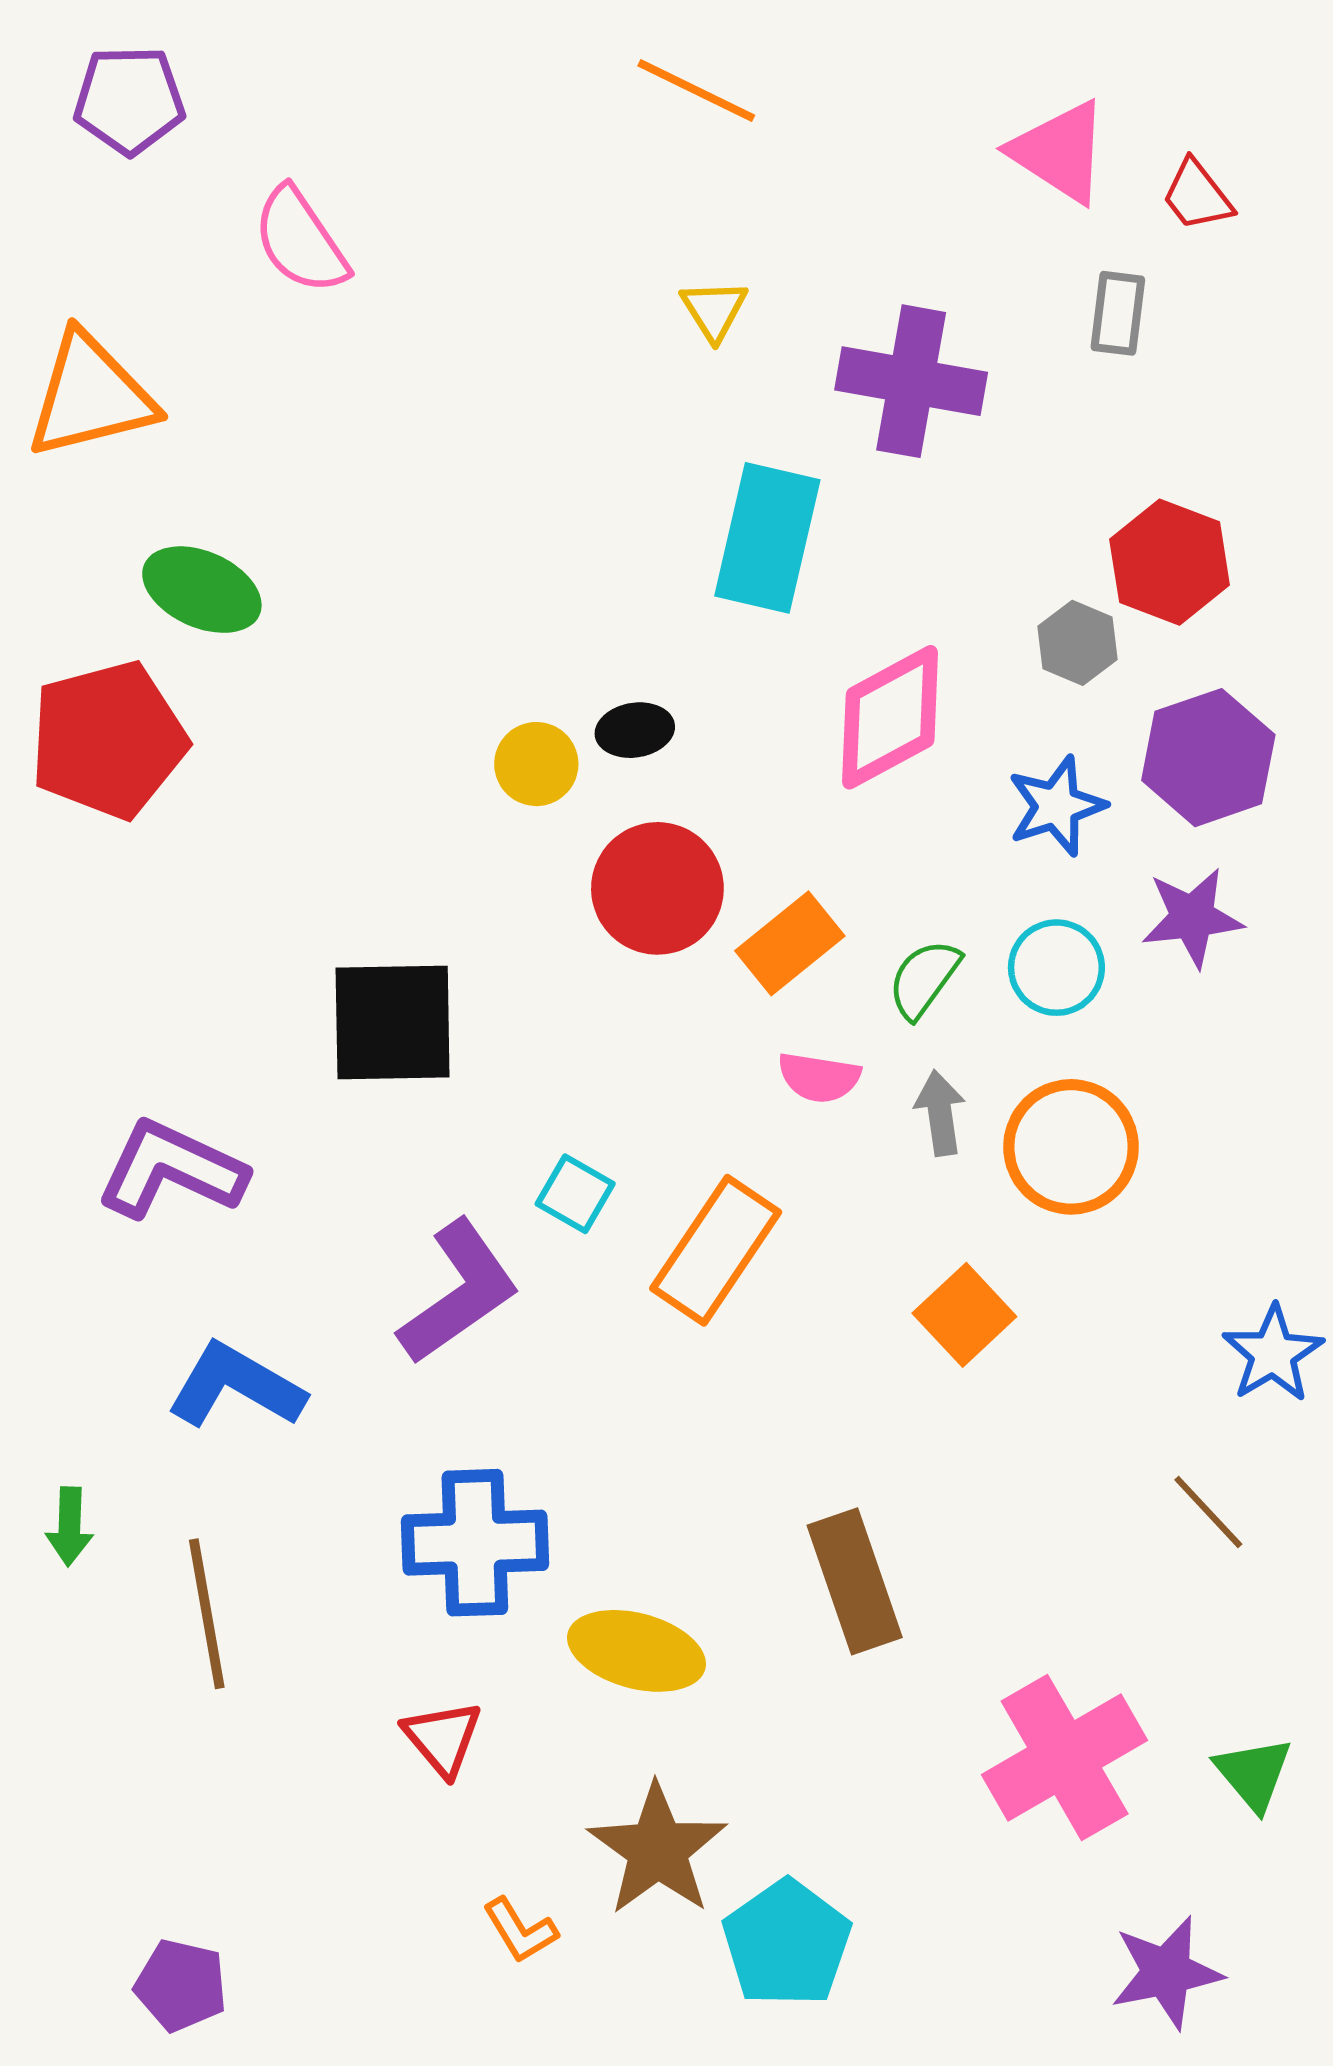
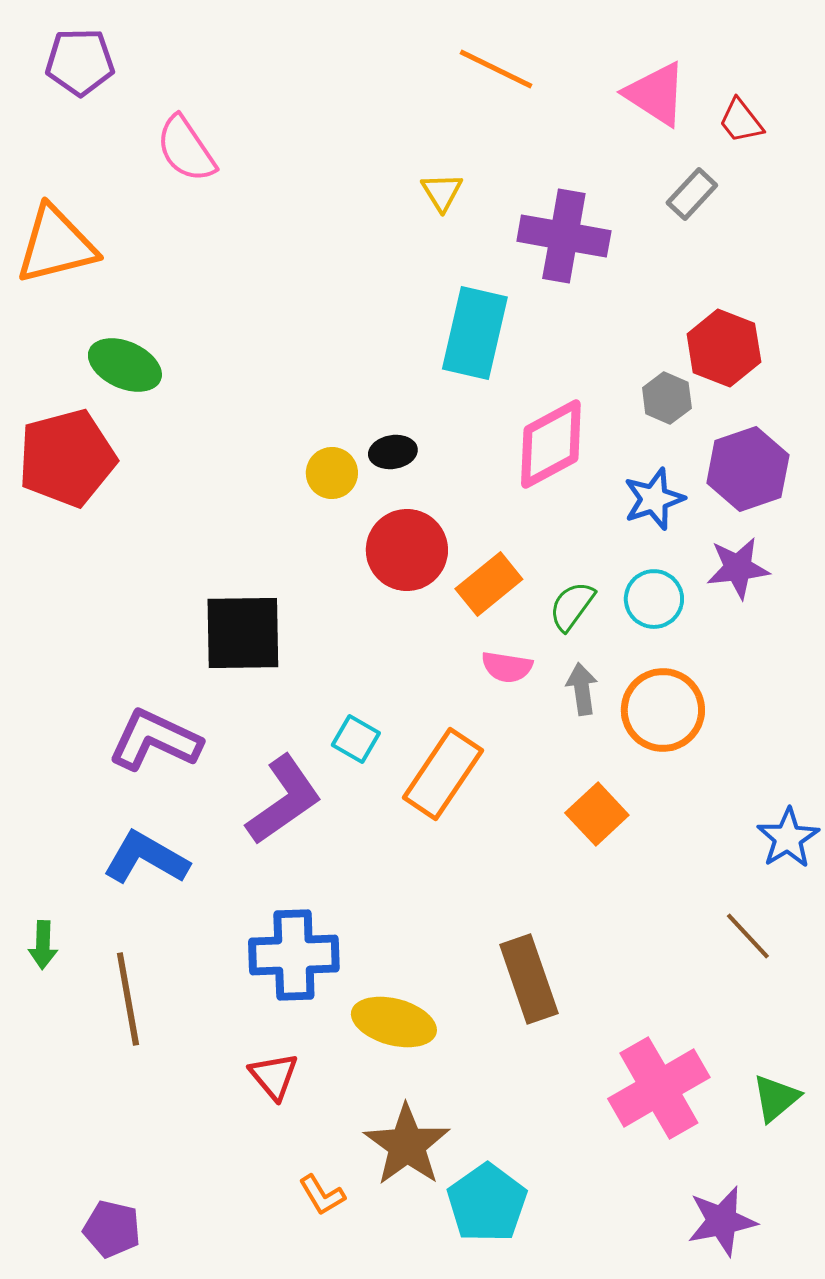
orange line: (696, 90) -> (496, 69), moved
gray rectangle: (1118, 313) -> (692, 194), turned 36
purple L-shape: (171, 1170) -> (155, 740), moved
green triangle: (1254, 1774) -> (776, 1098), turned 30

